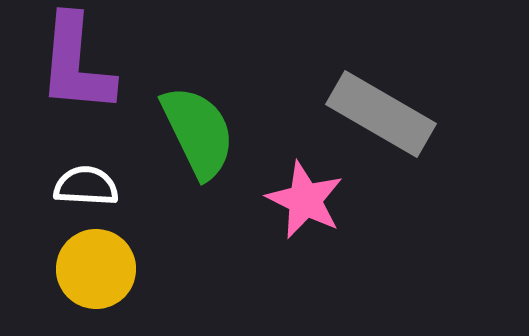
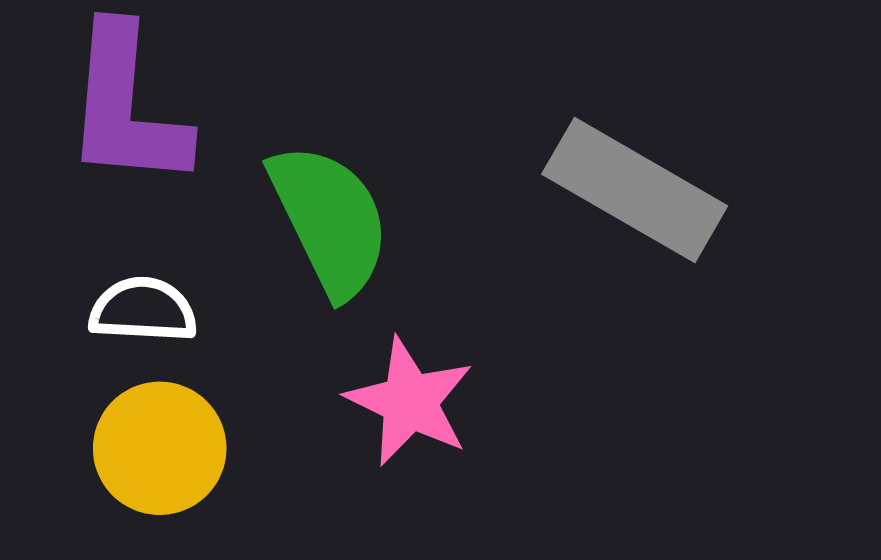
pink star: (305, 200) -> (410, 402), moved

